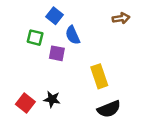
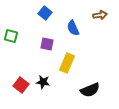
blue semicircle: (73, 35) -> (73, 28), moved
green square: (35, 38) -> (11, 36), moved
yellow rectangle: (99, 76) -> (67, 63), moved, turned 42

